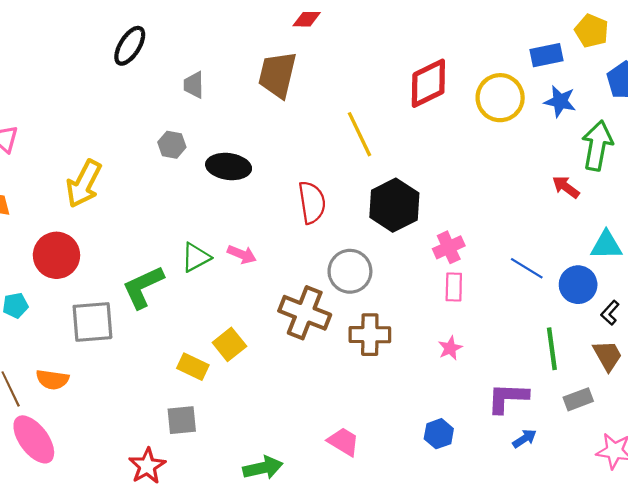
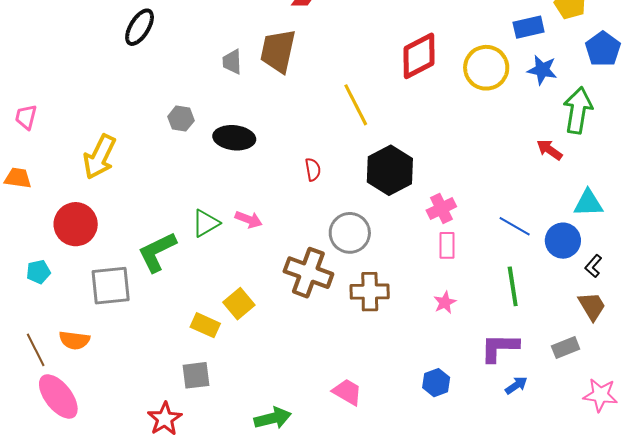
gray trapezoid: (194, 85) -> (232, 62), moved
red semicircle: (312, 202) -> (313, 169), size x0.6
green line: (552, 349) -> (513, 286), moved

